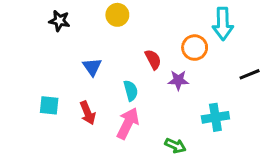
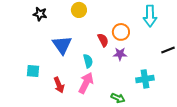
orange circle: (195, 48) -> (121, 32), moved
blue triangle: (92, 67) -> (62, 45), size x1.5
red arrow: (88, 113) -> (59, 85), moved

